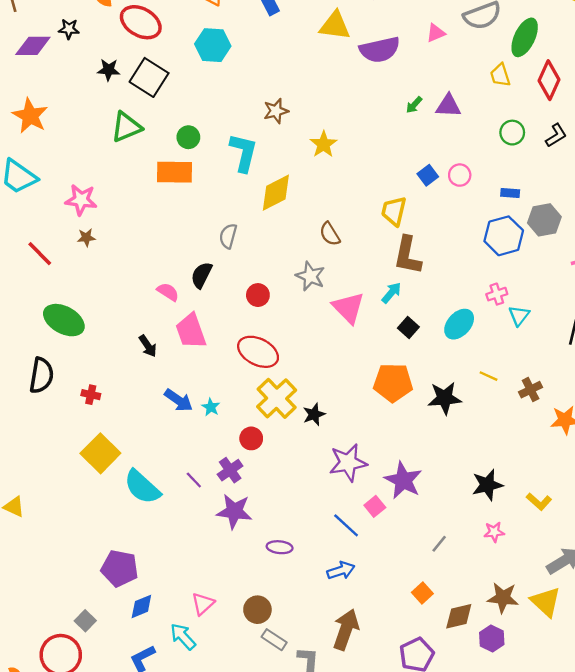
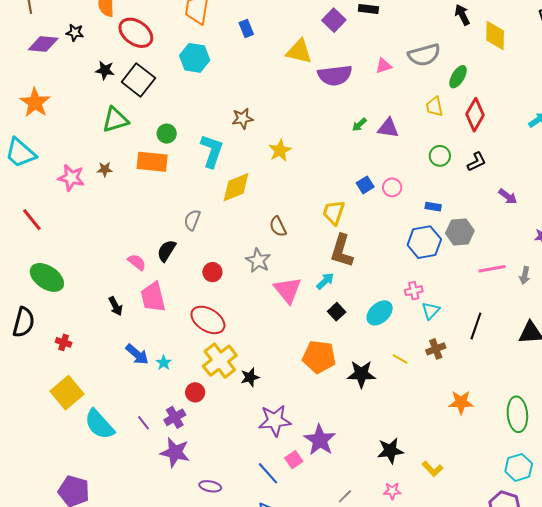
green ellipse: (525, 37) -> (458, 77), size x0.7
brown star: (86, 237) -> (105, 169), moved
brown cross: (531, 390) -> (436, 349), moved

